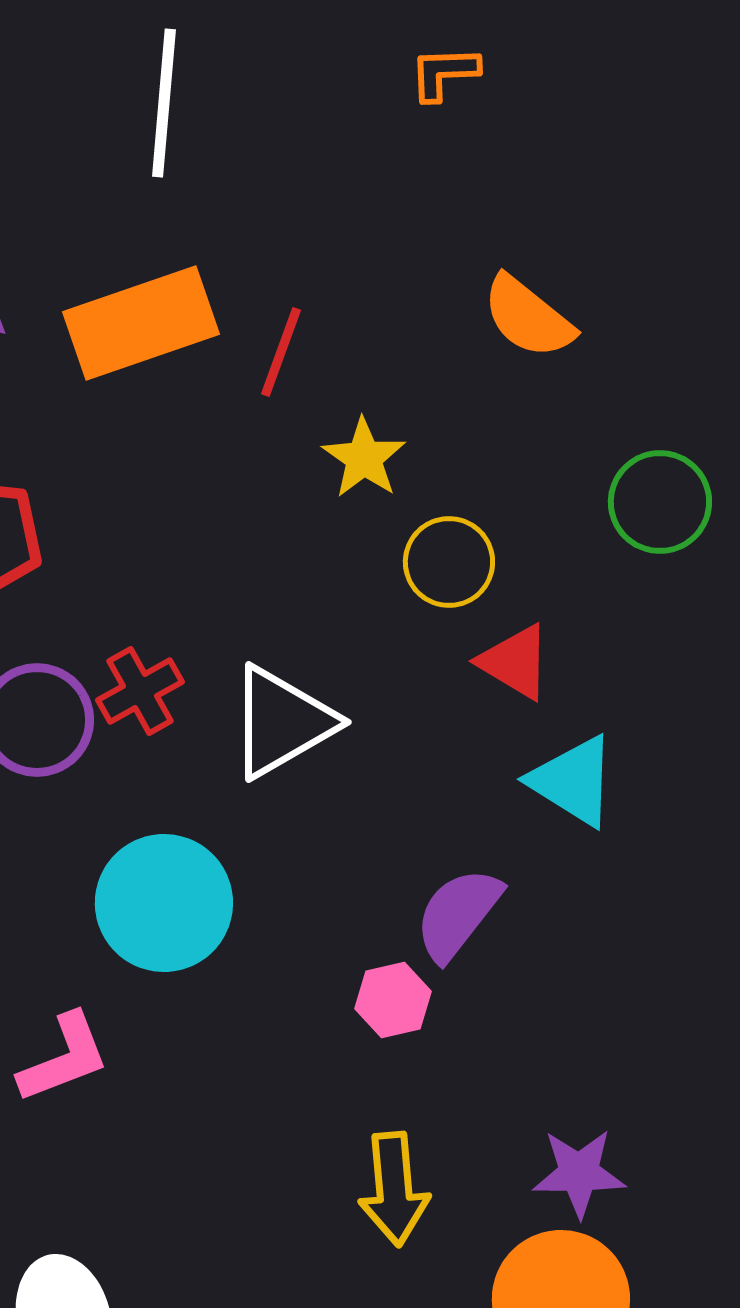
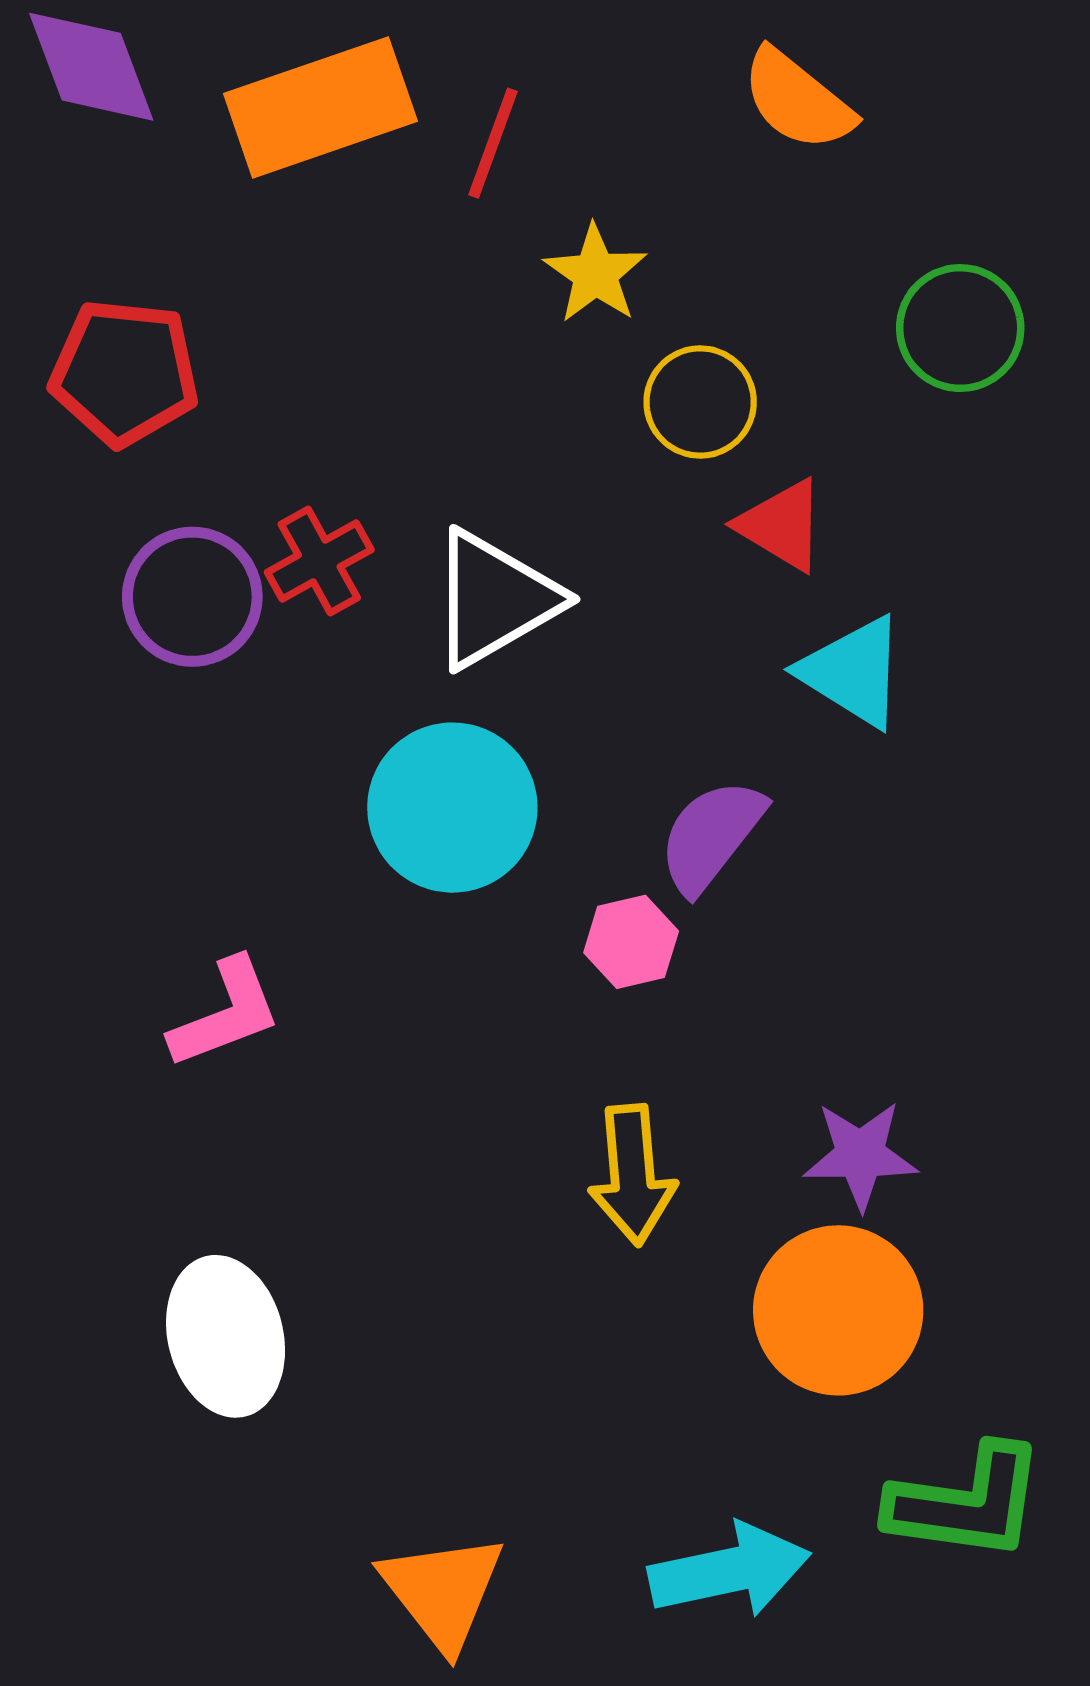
cyan circle: (164, 903) -> (452, 808), moved

